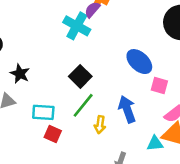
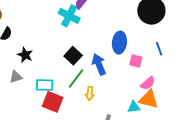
blue ellipse: (139, 62) -> (119, 43), turned 55
blue arrow: (127, 109) -> (99, 64), moved
red square: (53, 134) -> (53, 102), size x1.5

